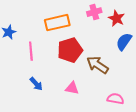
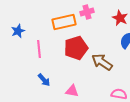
pink cross: (94, 12) -> (87, 12), moved
pink triangle: (72, 88) -> (72, 91), moved

